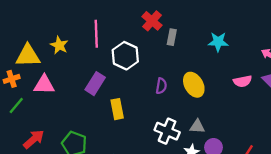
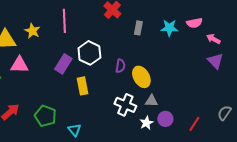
gray rectangle: (172, 37) -> (138, 28), moved
white hexagon: (125, 56) -> (89, 53), moved
pink semicircle: (243, 81) -> (194, 23), moved
yellow ellipse: (194, 85) -> (141, 77), moved

